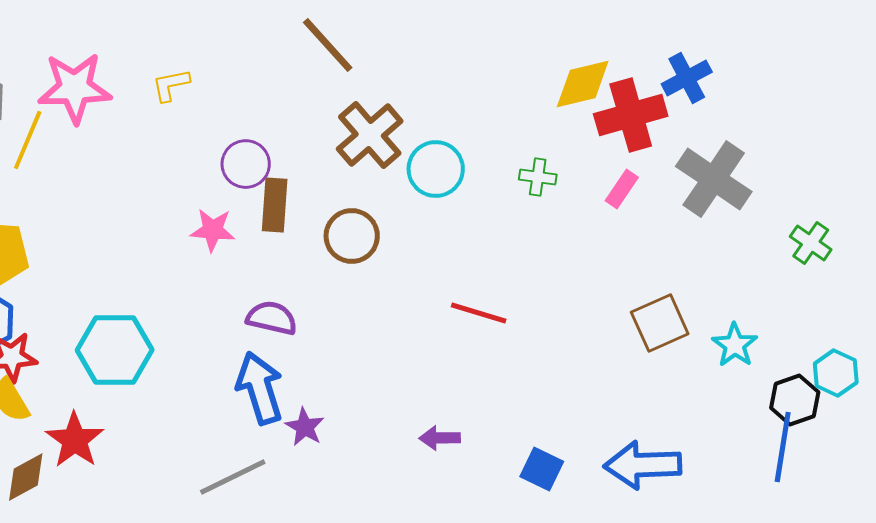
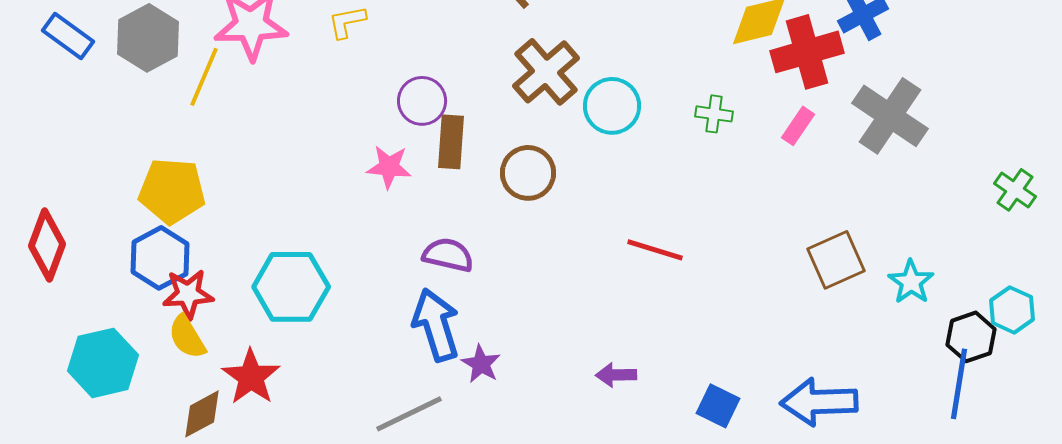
green cross: (811, 243) -> (1015, 190), moved

